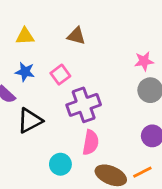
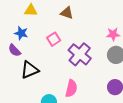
blue star: (25, 72) -> (21, 33), moved
purple cross: (84, 105) -> (80, 54), moved, turned -35

